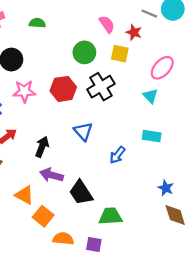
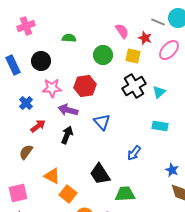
green semicircle: (37, 23) -> (69, 38), moved
pink ellipse: (162, 68) -> (169, 50), moved
black cross: (101, 87) -> (134, 86), moved
cyan triangle: (150, 96) -> (159, 92), turned 32
blue arrow: (117, 155) -> (134, 153), moved
purple arrow: (51, 175) -> (68, 110), moved

